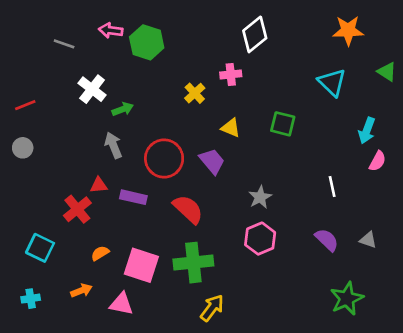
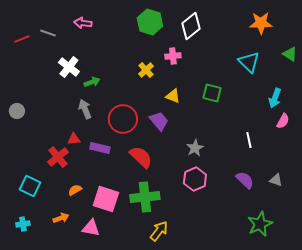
green hexagon: (147, 42) -> (150, 22), moved
red line: (25, 105) -> (22, 39), moved

